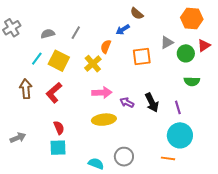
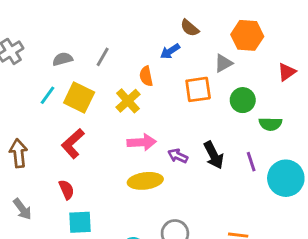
orange hexagon: (192, 18) -> (247, 35), moved
gray triangle: (167, 42) -> (223, 63), moved
orange semicircle: (106, 47) -> (146, 76), turned -32
green circle: (186, 53) -> (243, 100), moved
brown arrow: (26, 89) -> (18, 153), moved
red semicircle: (59, 128) -> (67, 190), moved
cyan circle: (180, 135) -> (286, 178), moved
gray arrow: (18, 138) -> (22, 209), turned 77

